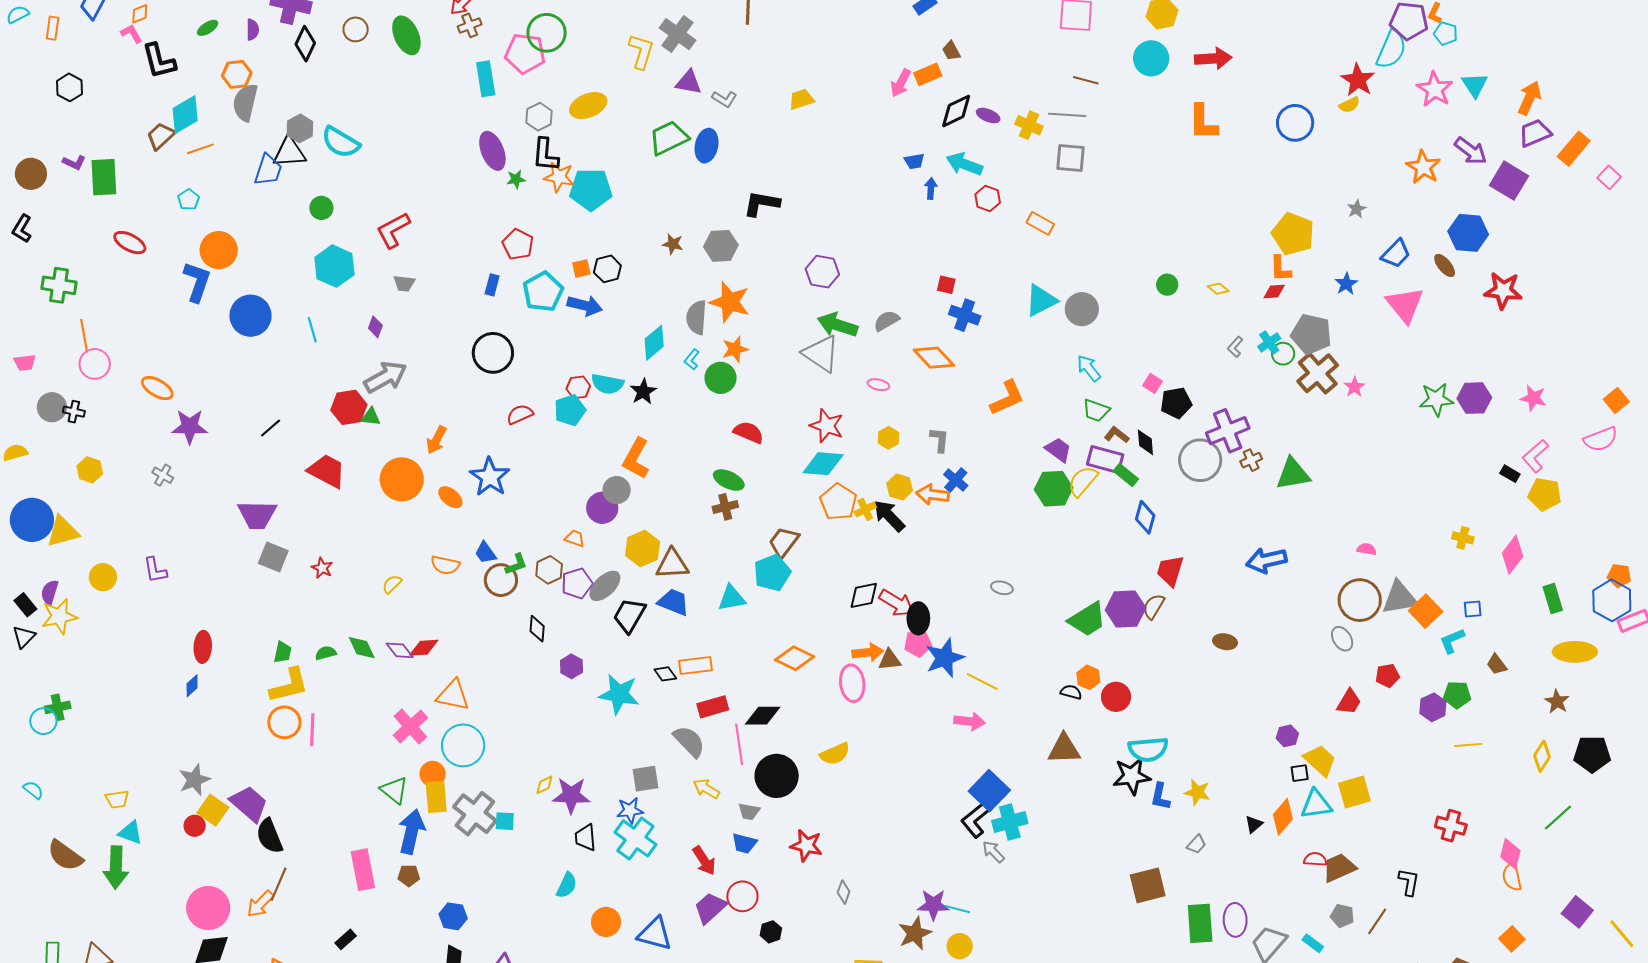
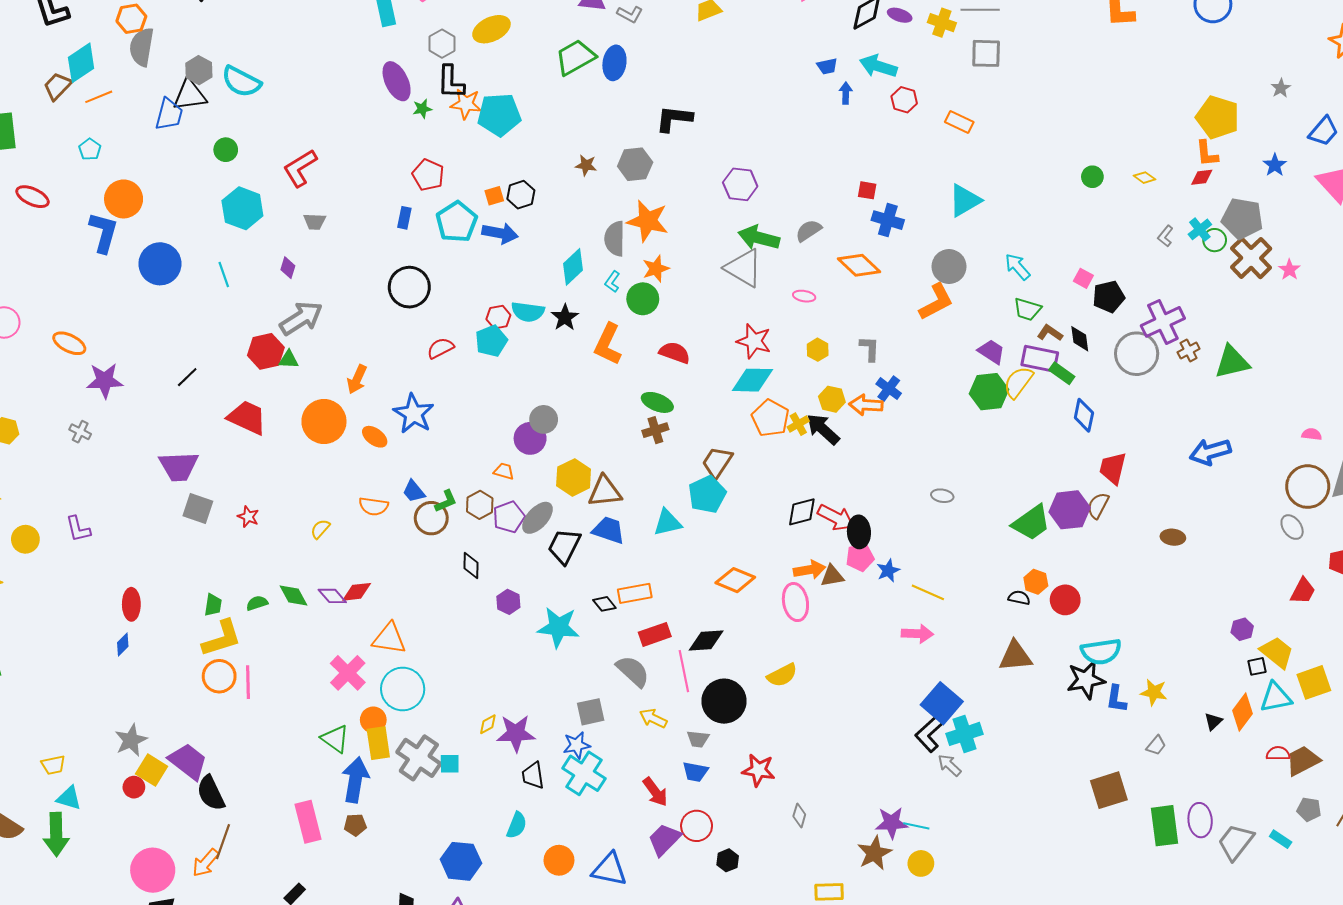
gray circle: (1082, 309) -> (949, 267), moved
orange L-shape: (636, 458) -> (608, 344), moved
blue star: (945, 658) -> (888, 571), size x0.6
blue hexagon: (453, 916) -> (461, 861), moved, size x1.4

